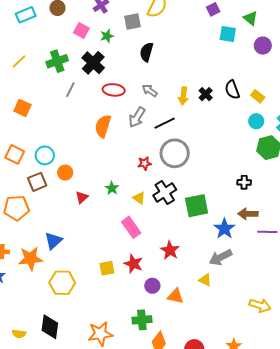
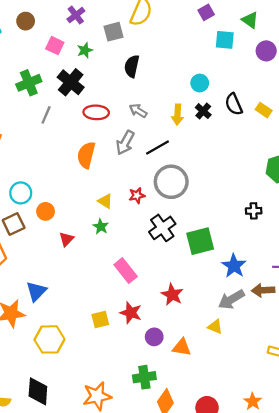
cyan circle: (256, 121) -> (200, 83), moved
yellow triangle: (139, 198) -> (105, 201), moved
brown arrow: (248, 214) -> (263, 290), moved

